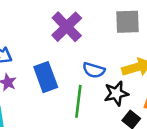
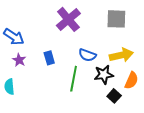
blue rectangle: (46, 77) -> (49, 58), size x0.6

